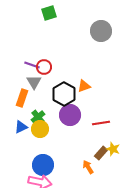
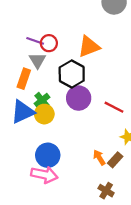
orange triangle: (84, 86) -> (89, 47), moved, size x1.5
red line: (101, 123) -> (114, 107), turned 36
blue triangle: (21, 127) -> (23, 112), size x1.6
brown rectangle: (101, 153) -> (115, 160), moved

